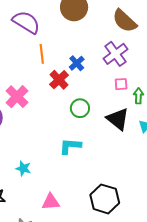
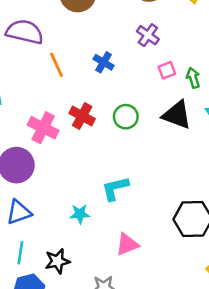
purple cross: (116, 54) -> (148, 35), size x0.7
red cross: (59, 80) -> (82, 116), moved
cyan L-shape: (70, 146) -> (115, 188), moved

